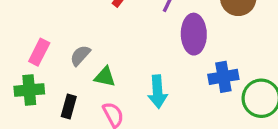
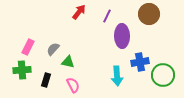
cyan arrow: (158, 92) -> (117, 76), moved

